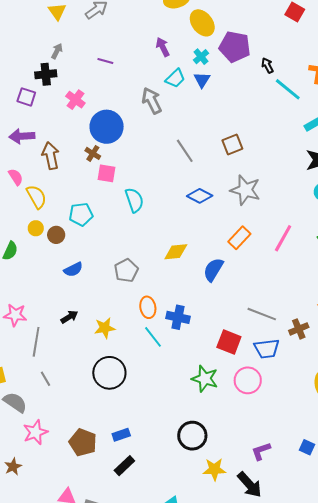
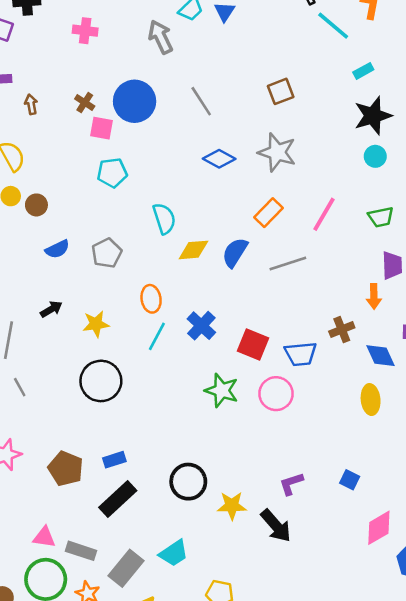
pink cross: (75, 100) -> (85, 31), moved, turned -30
blue circle: (107, 127) -> (135, 101), moved
brown square: (232, 145) -> (281, 91), moved
brown arrow: (51, 156) -> (31, 104), size x0.6
cyan semicircle: (134, 200) -> (164, 219), moved
cyan pentagon: (81, 214) -> (112, 173), moved
yellow diamond: (176, 252) -> (193, 250), moved
gray pentagon: (126, 270) -> (107, 253), moved
gray line: (262, 314) -> (288, 264), moved, turned -40
blue cross: (178, 317) -> (201, 326), moved, turned 30
cyan line: (153, 337) -> (157, 336), turned 65
black circle: (192, 436) -> (188, 482), moved
black rectangle: (124, 466) -> (118, 499), size x1.4

